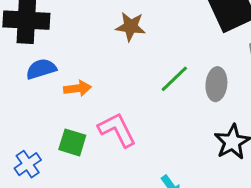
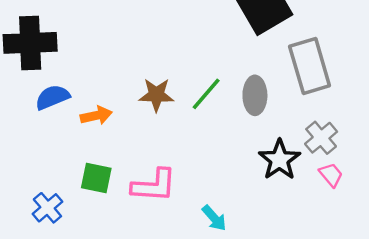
brown star: (131, 26) -> (156, 95), moved
pink L-shape: (117, 130) -> (154, 185), moved, turned 126

